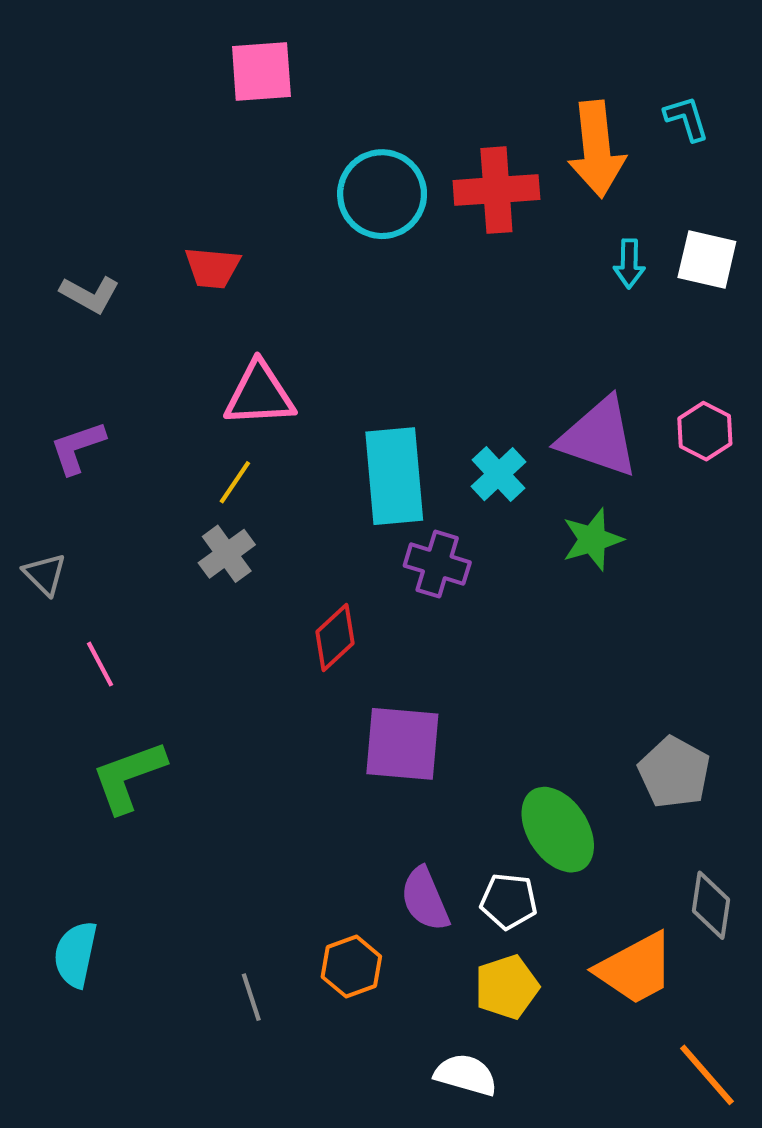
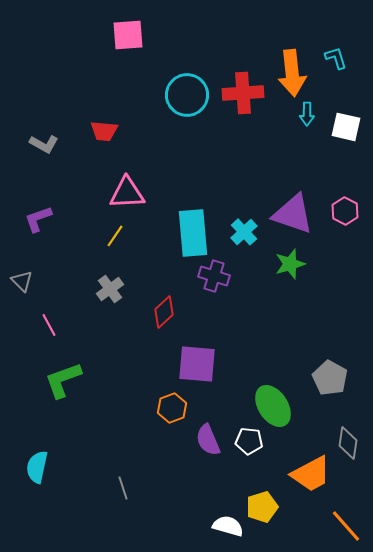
cyan arrow: (629, 264) -> (307, 114), moved
gray cross: (227, 554) -> (110, 289), moved
orange hexagon: (351, 967) -> (172, 408), moved
yellow pentagon: (507, 987) -> (262, 507), moved

